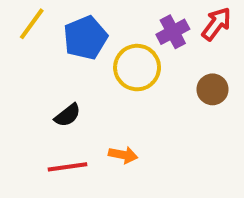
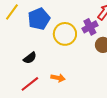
purple cross: (173, 32) -> (90, 27), moved
red line: (68, 167) -> (30, 84), turned -30

